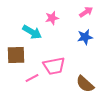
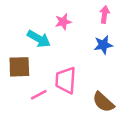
pink arrow: (86, 12) -> (105, 14), turned -48
pink trapezoid: (54, 66) -> (66, 80), turned 105

